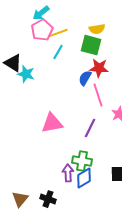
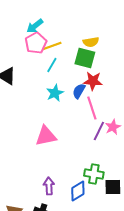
cyan star: (26, 74) -> (55, 93), moved, turned 30
purple line: (90, 128) -> (99, 131), moved
green cross: (82, 161) -> (94, 174), moved
purple arrow: (68, 173) -> (49, 186), moved

